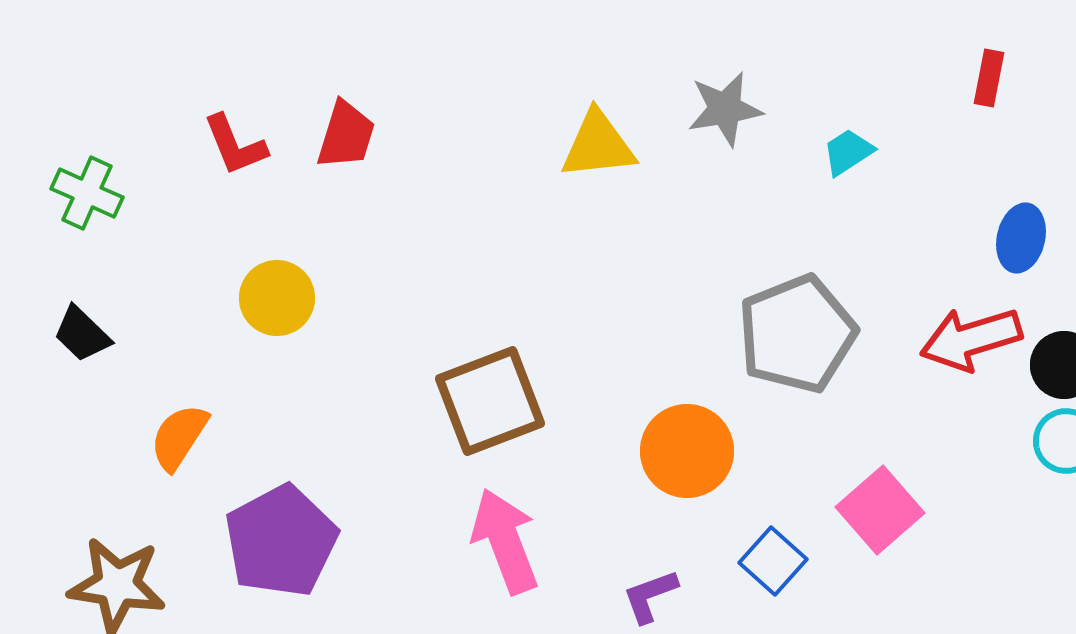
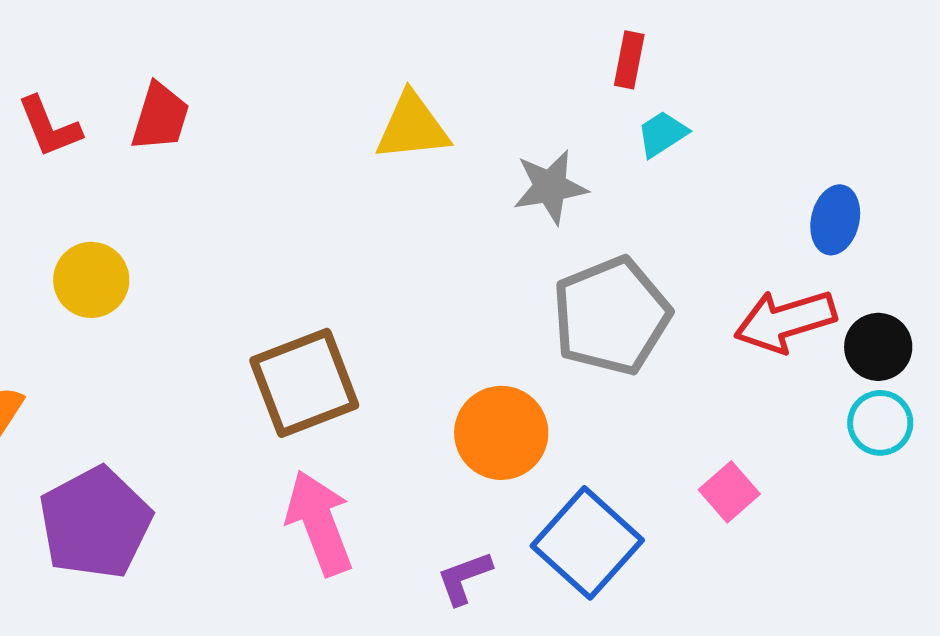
red rectangle: (989, 78) -> (629, 60), moved
gray star: (725, 109) -> (550, 187), moved
pink square: (880, 510) -> (729, 492), moved, size x0.7
blue square: (773, 561) -> (587, 543), size x1.6

